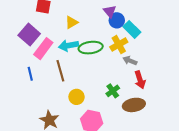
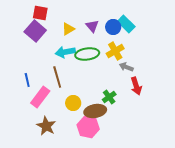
purple triangle: (110, 11) -> (92, 26), moved
cyan rectangle: (132, 29) -> (126, 24), moved
purple square: (29, 34) -> (35, 31), moved
pink rectangle: (43, 49) -> (40, 97), moved
brown ellipse: (134, 105) -> (95, 111), moved

